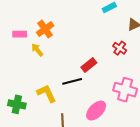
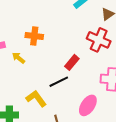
orange cross: (45, 29) -> (34, 36), moved, turned -36
red cross: (120, 48) -> (99, 40), size x1.6

